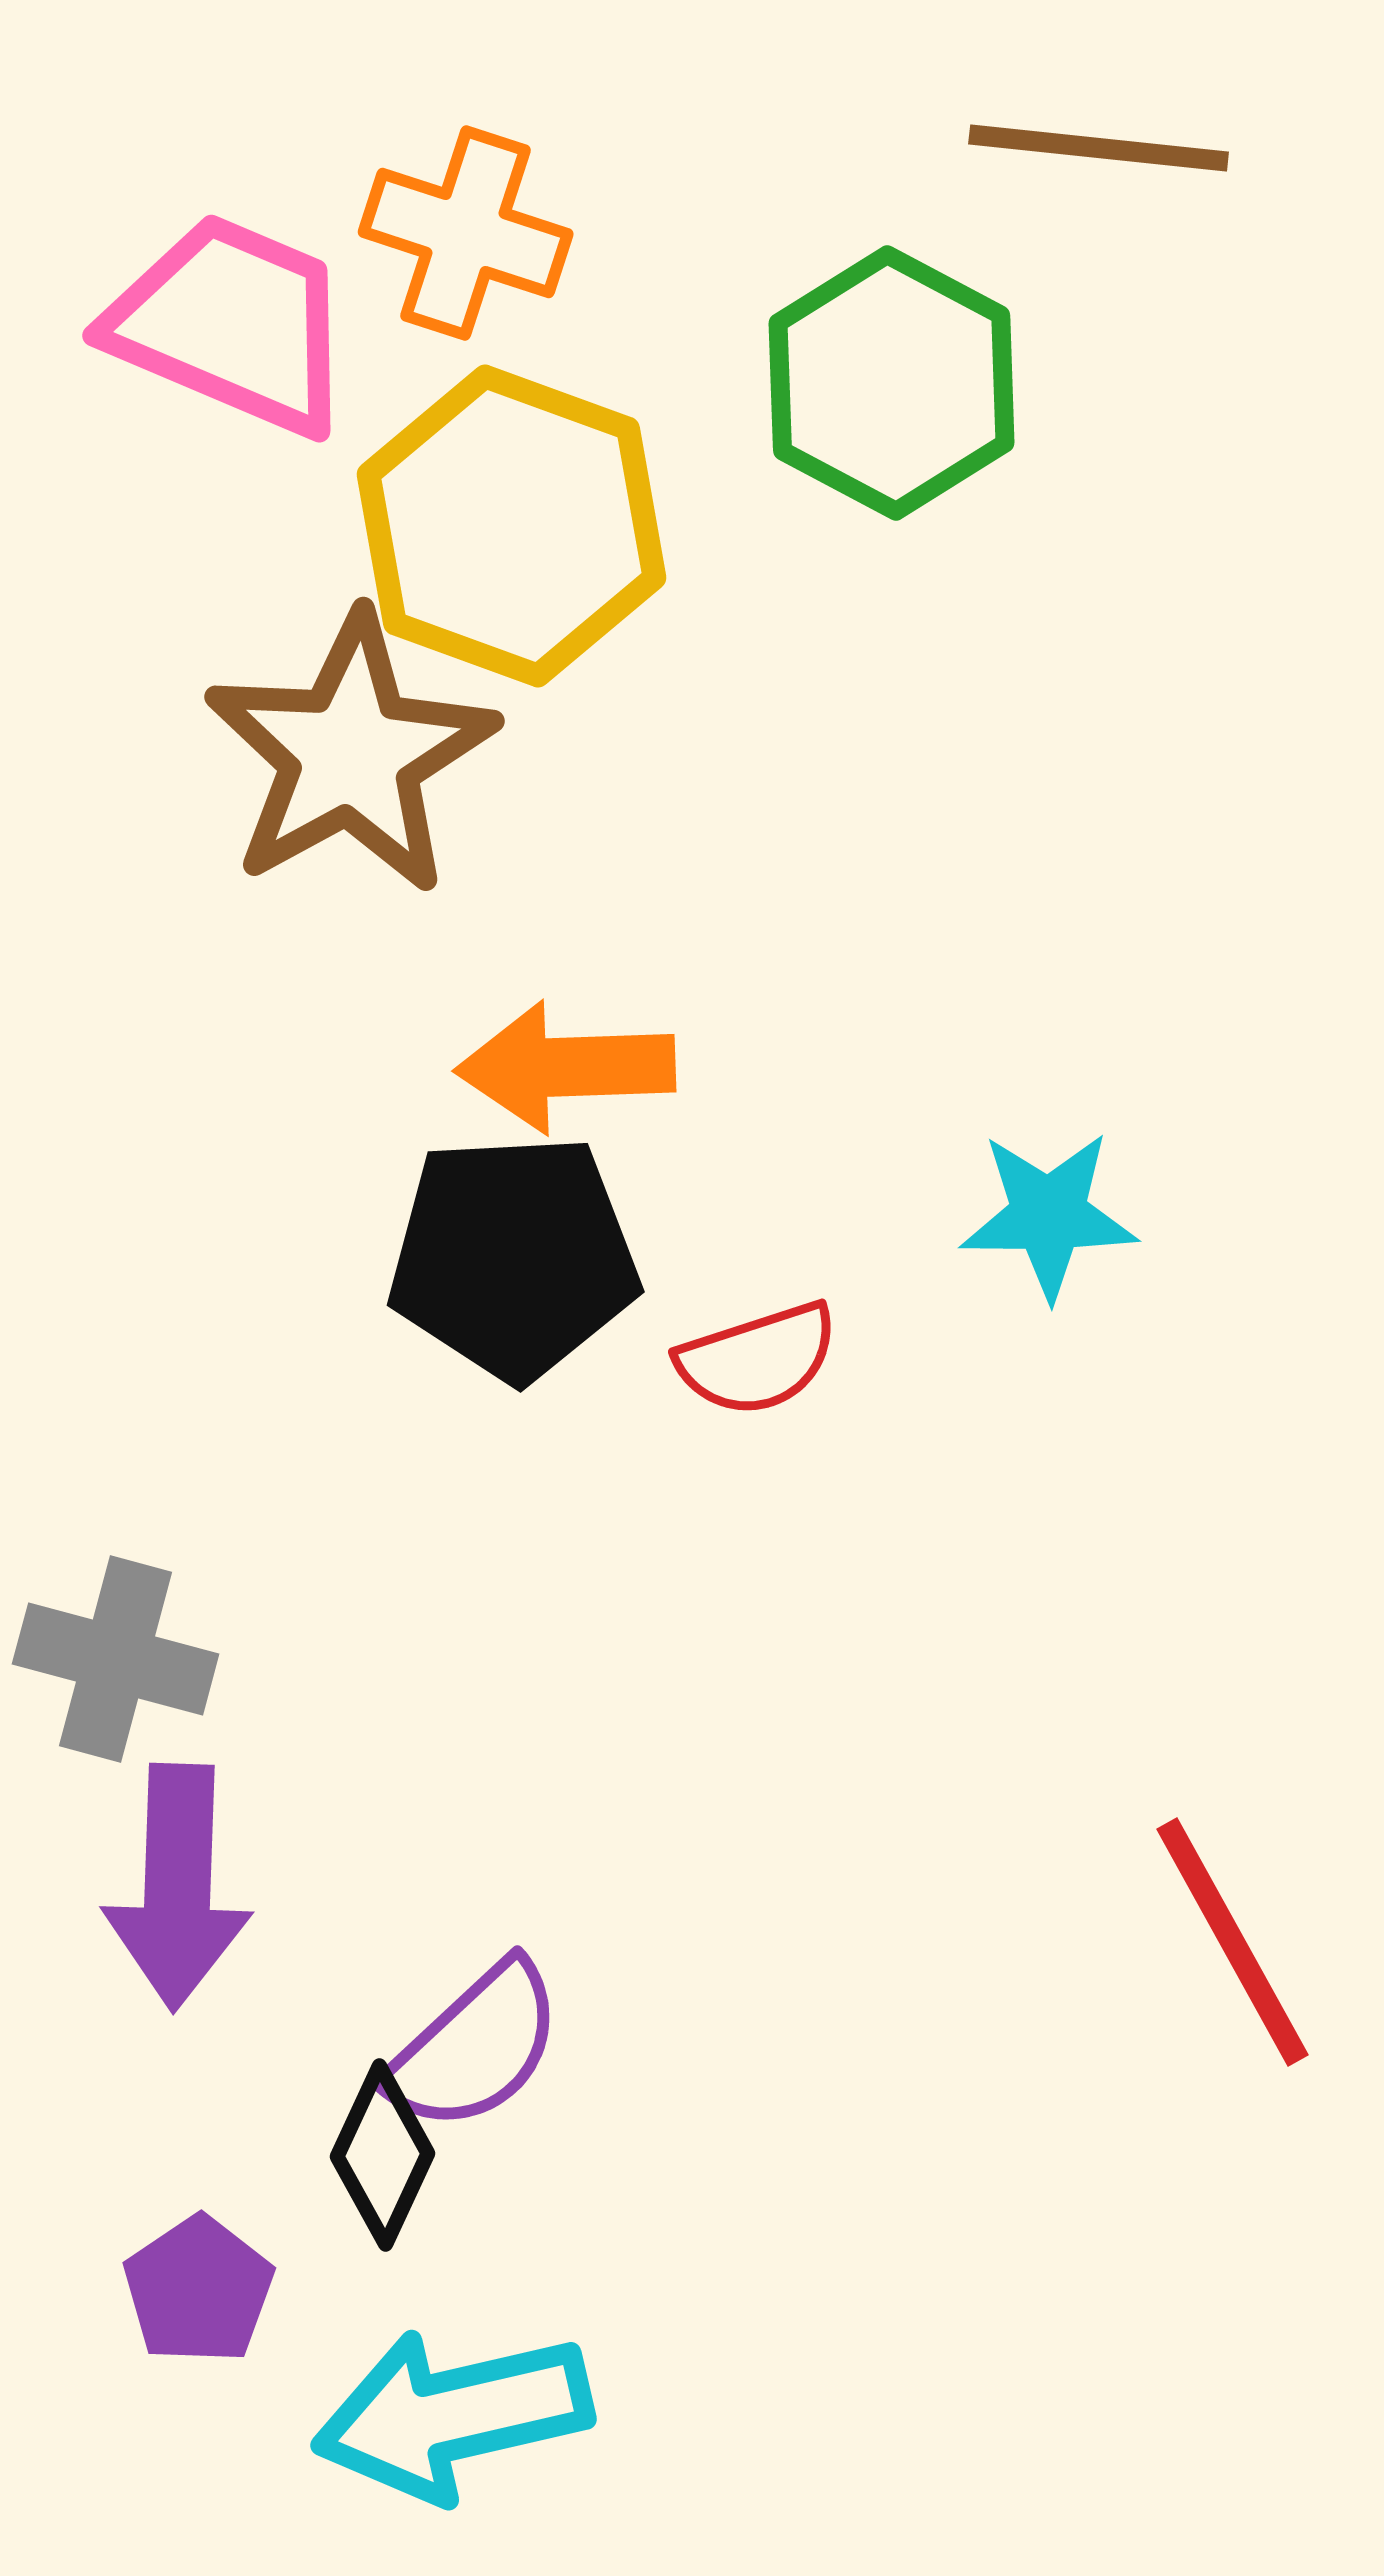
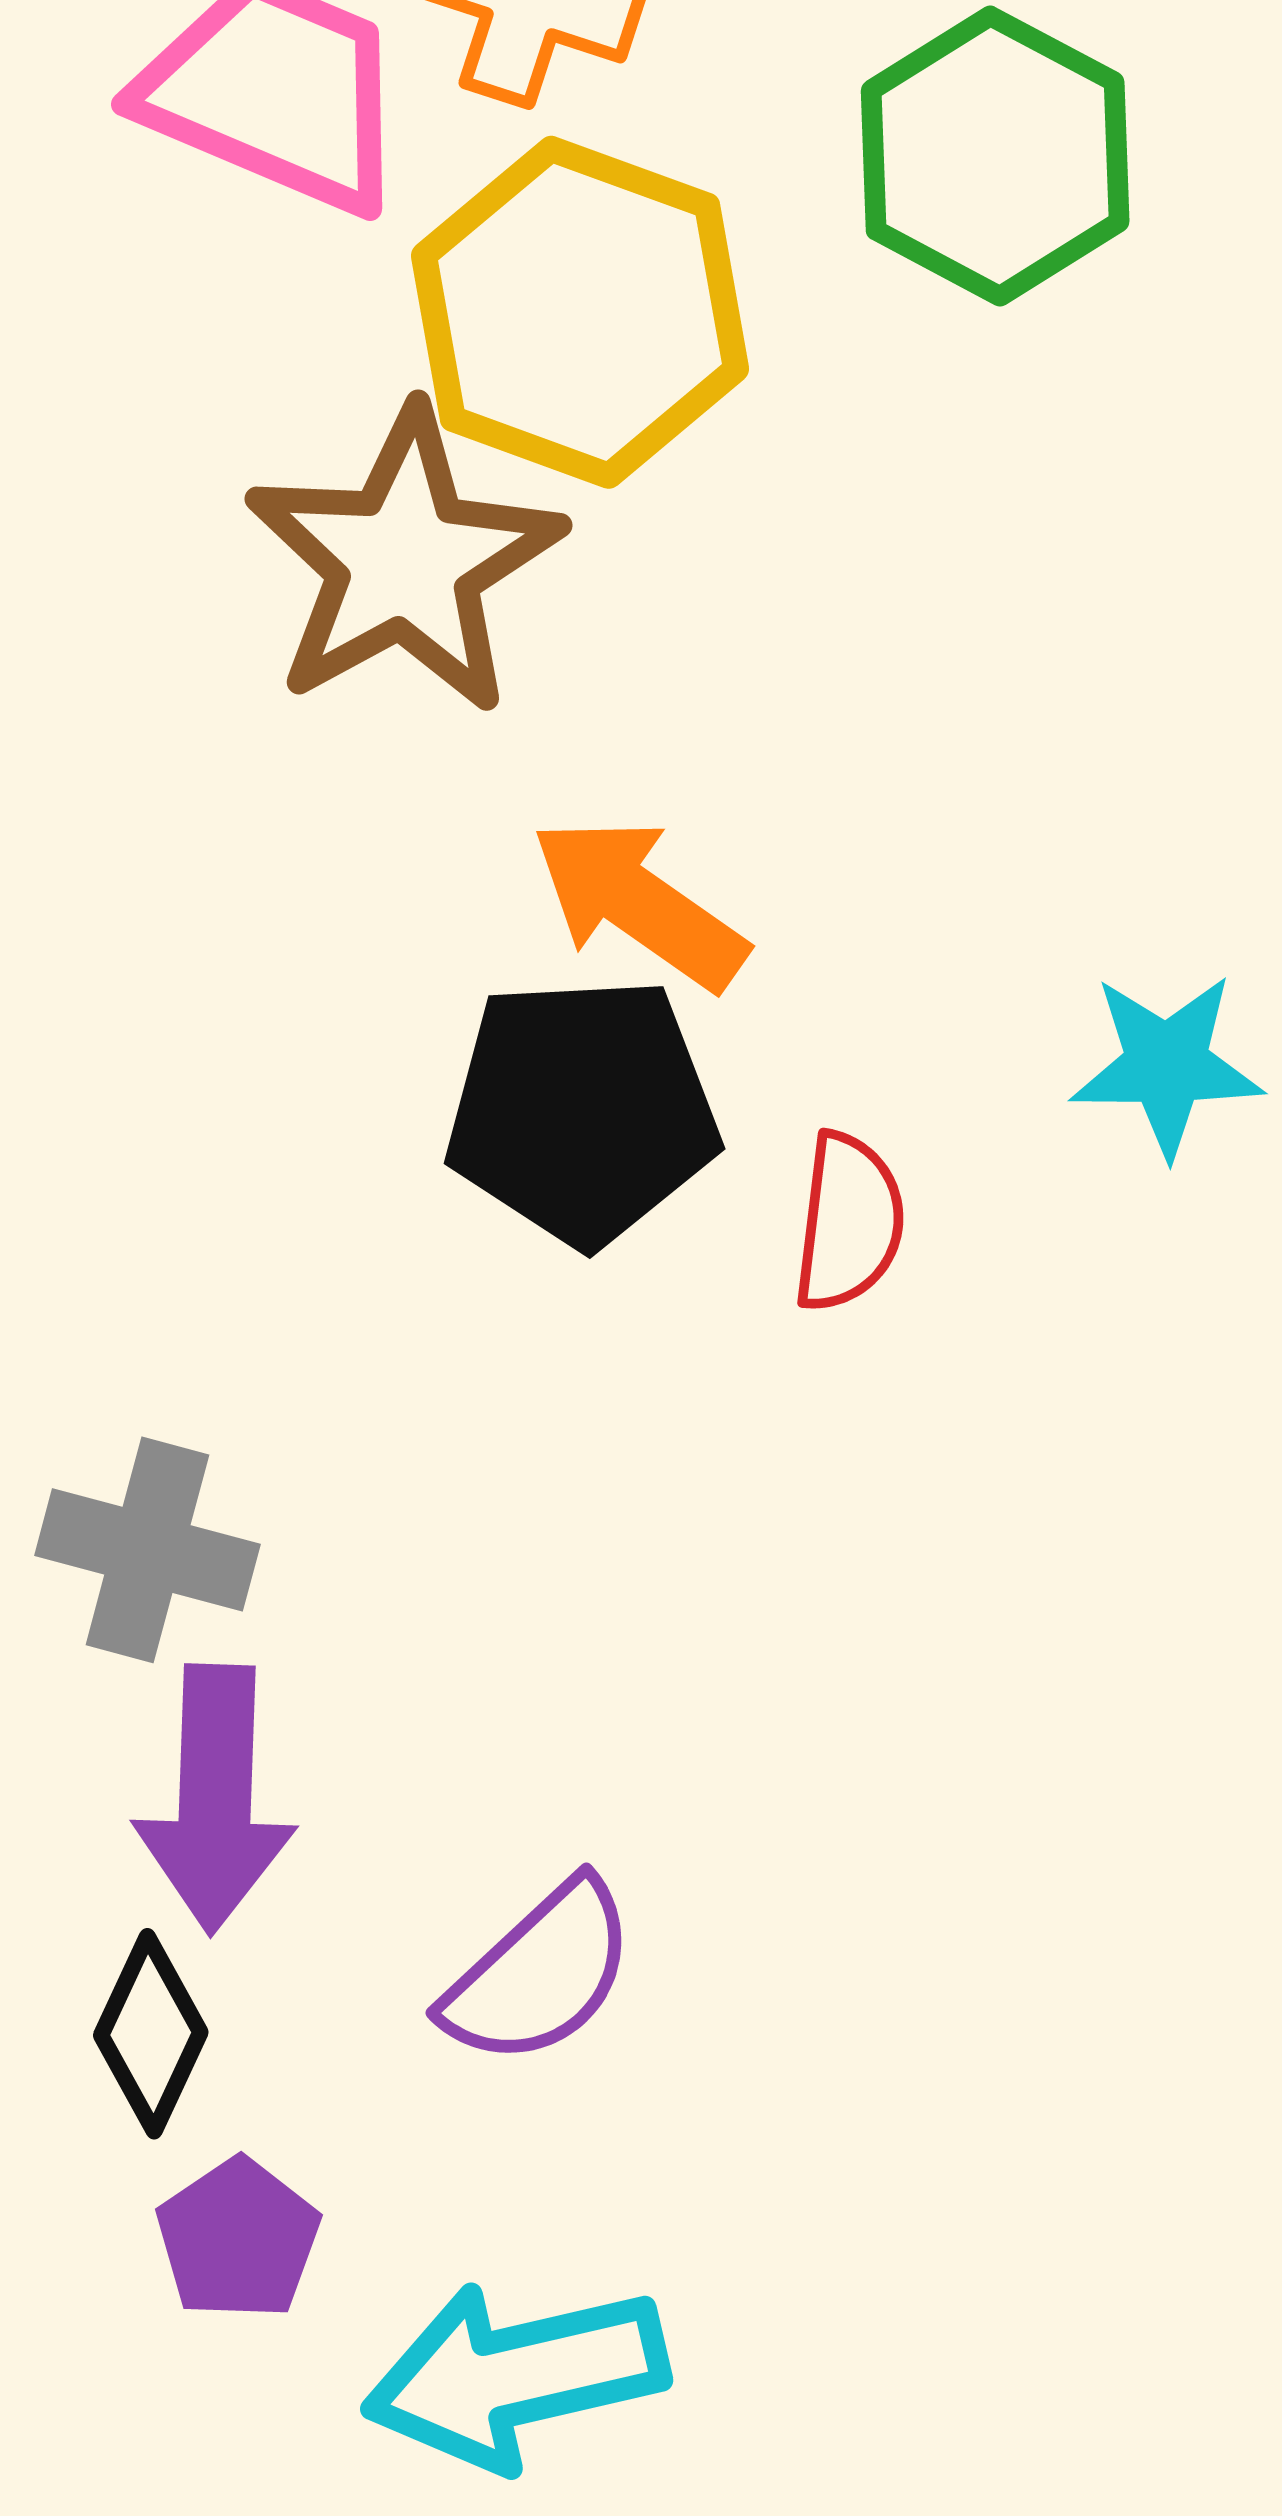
orange arrow: (566, 1067) -> (639, 903), turned 37
red semicircle: (758, 1359) -> (849, 1222), turned -65
black diamond: (383, 2155) -> (151, 2034), moved

